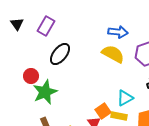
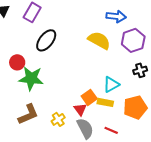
blue arrow: (118, 32) -> (116, 16), moved
green star: (45, 92) -> (31, 78), turned 30

